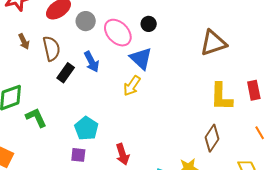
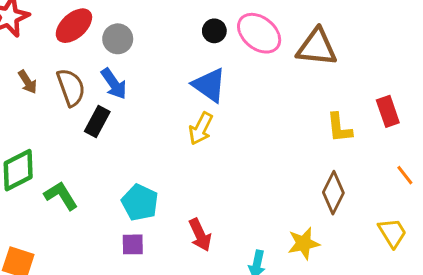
pink ellipse: (118, 33) -> (259, 33), moved
brown triangle: (213, 43) -> (317, 47), turned 32
blue arrow: (92, 62) -> (114, 84), moved
yellow L-shape: (221, 97) -> (339, 128), size x0.7

